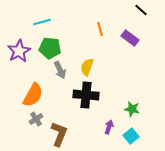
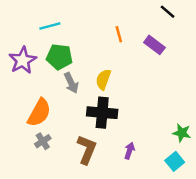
green star: (132, 109) -> (182, 133), moved
brown L-shape: (59, 134) -> (87, 149), moved
cyan square: (131, 136) -> (175, 161), moved

